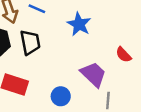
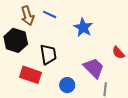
black trapezoid: (30, 42) -> (48, 54), moved

